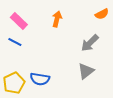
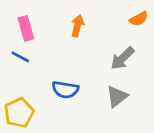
pink rectangle: (19, 21) -> (26, 28), turned 30
blue semicircle: (40, 79) -> (65, 90), moved

